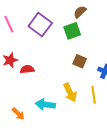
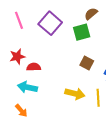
yellow arrow: (70, 93) -> (75, 94), turned -54
cyan arrow: (45, 104) -> (27, 87), moved

